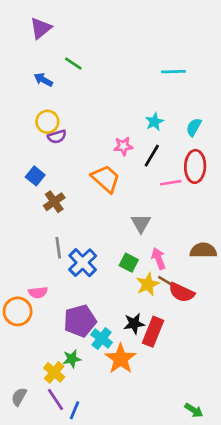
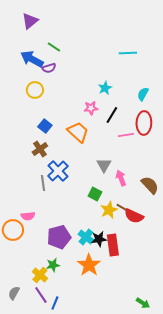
blue arrow: (43, 80) -> (32, 59), size x1.6
cyan star: (154, 122) -> (105, 88), moved
purple semicircle: (57, 137) -> (49, 68), moved
blue square: (35, 176) -> (45, 126), moved
brown semicircle: (203, 250) -> (150, 185), turned 48
pink arrow: (158, 259) -> (121, 178), moved
blue cross: (83, 263) -> (58, 171), moved
red rectangle: (153, 332) -> (113, 245), turned -30
cyan cross: (102, 338) -> (86, 237), moved

